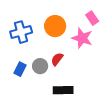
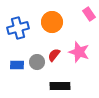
pink star: (82, 38) -> (79, 52), moved
blue rectangle: (20, 69) -> (17, 65), turned 64

